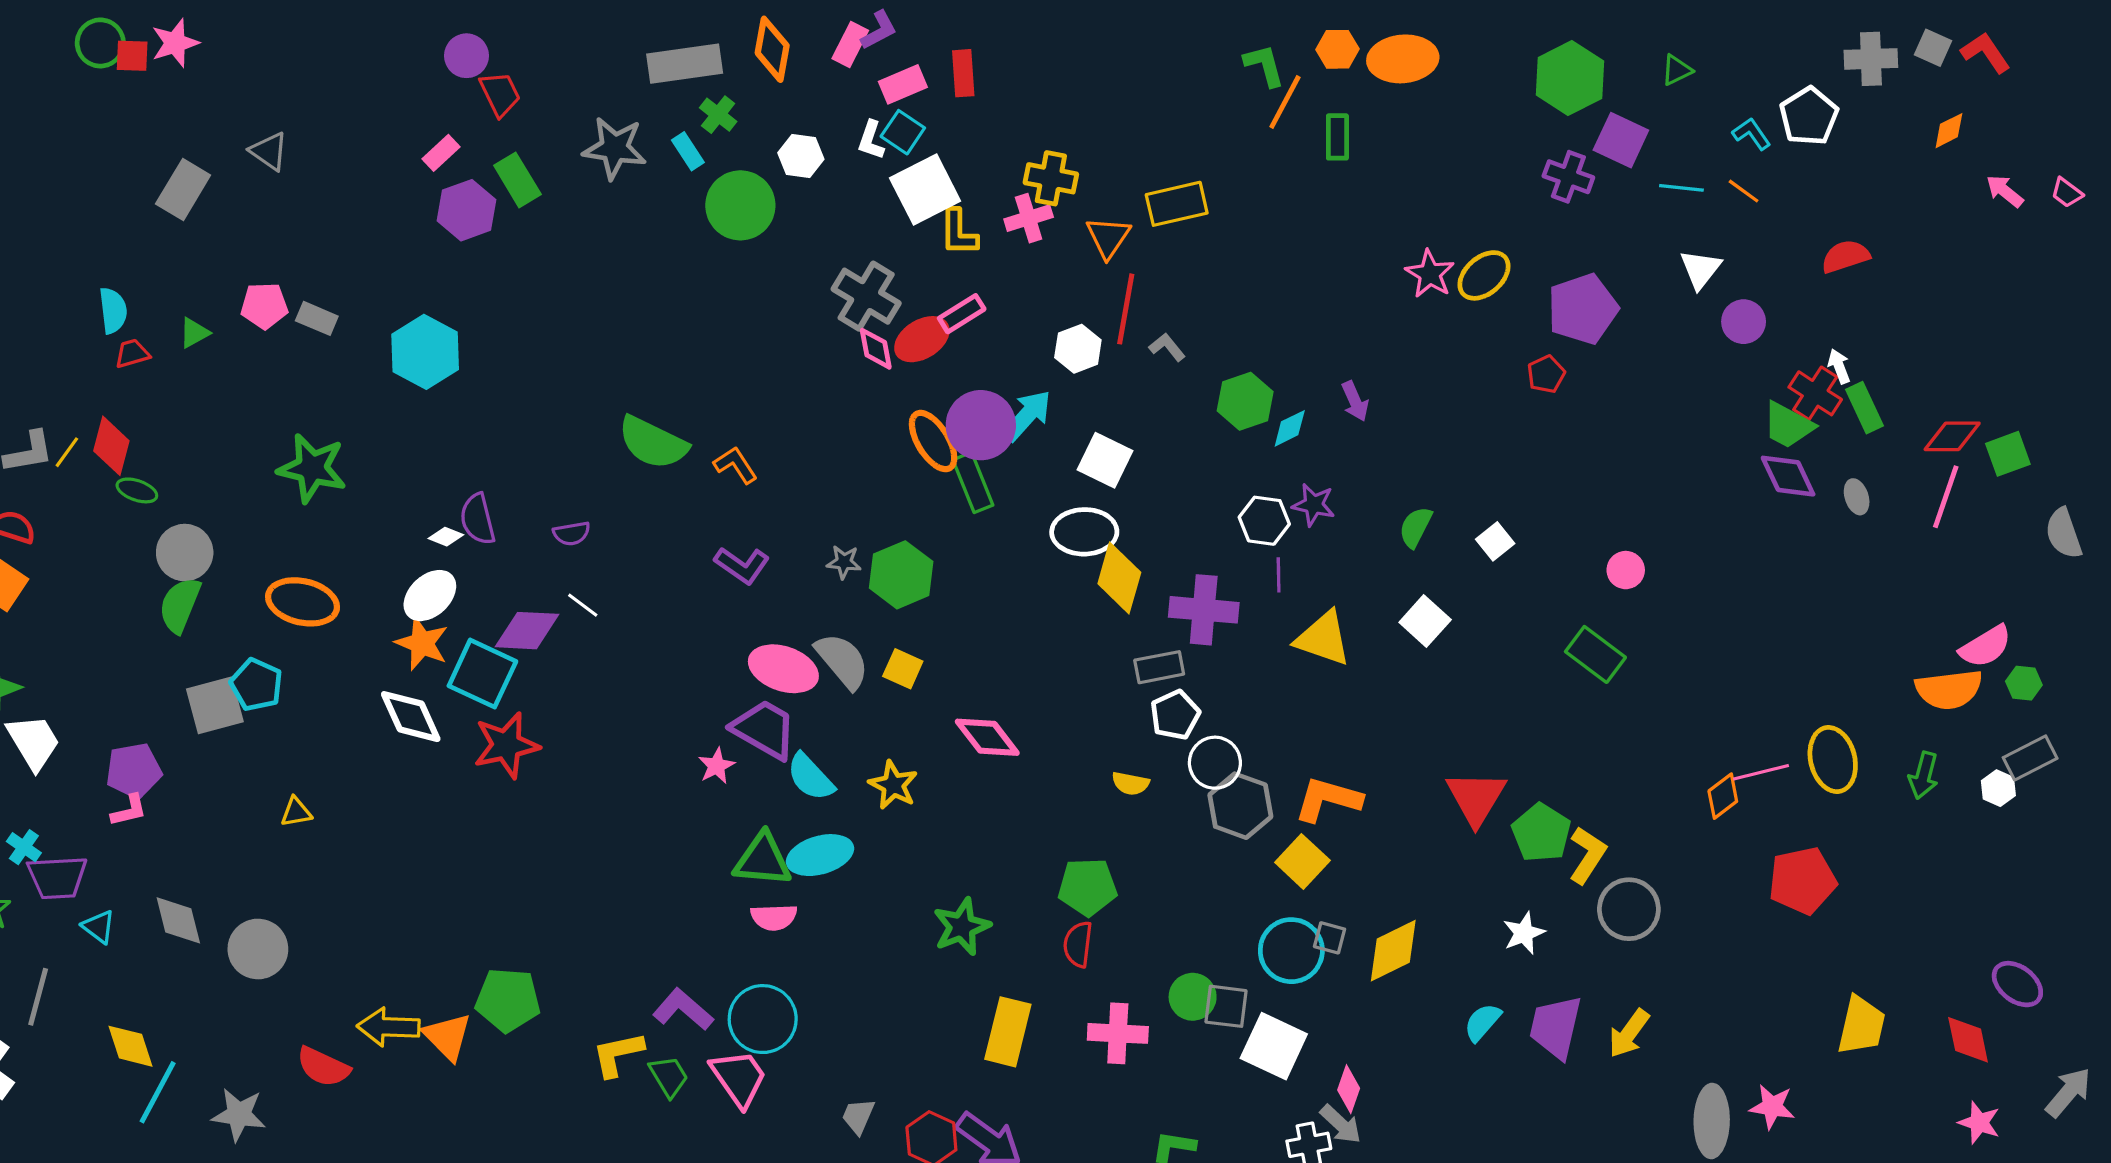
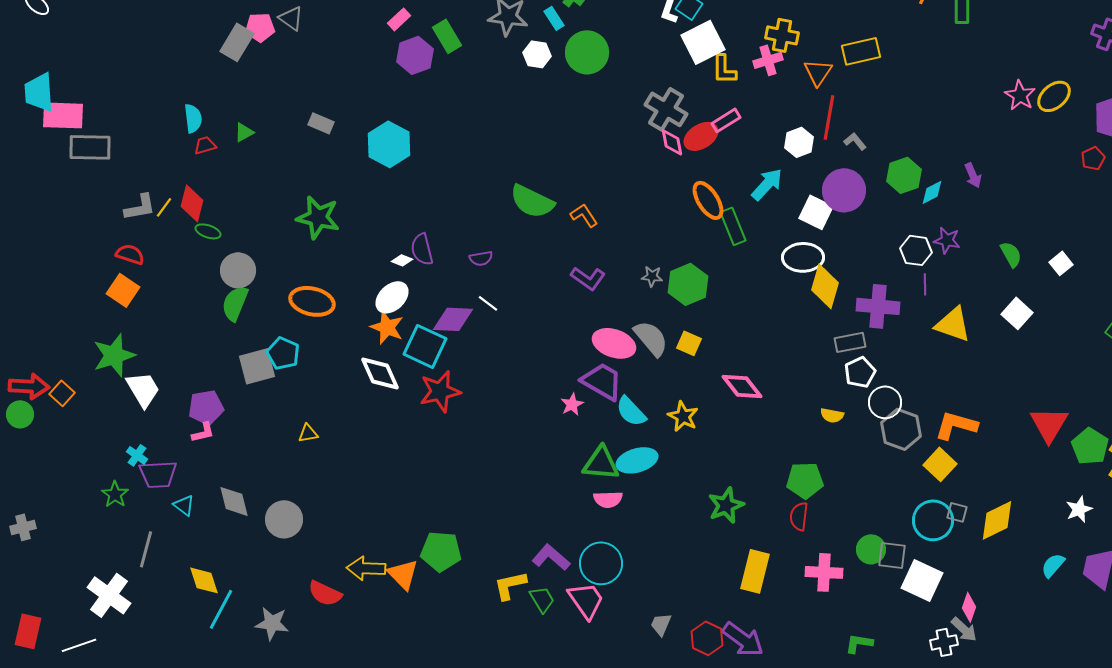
white hexagon: (801, 156) -> (537, 54), moved
pink pentagon: (264, 306) -> (260, 27), moved
purple circle: (981, 425) -> (844, 190), moved
green semicircle: (1416, 527) -> (1011, 254), turned 124

